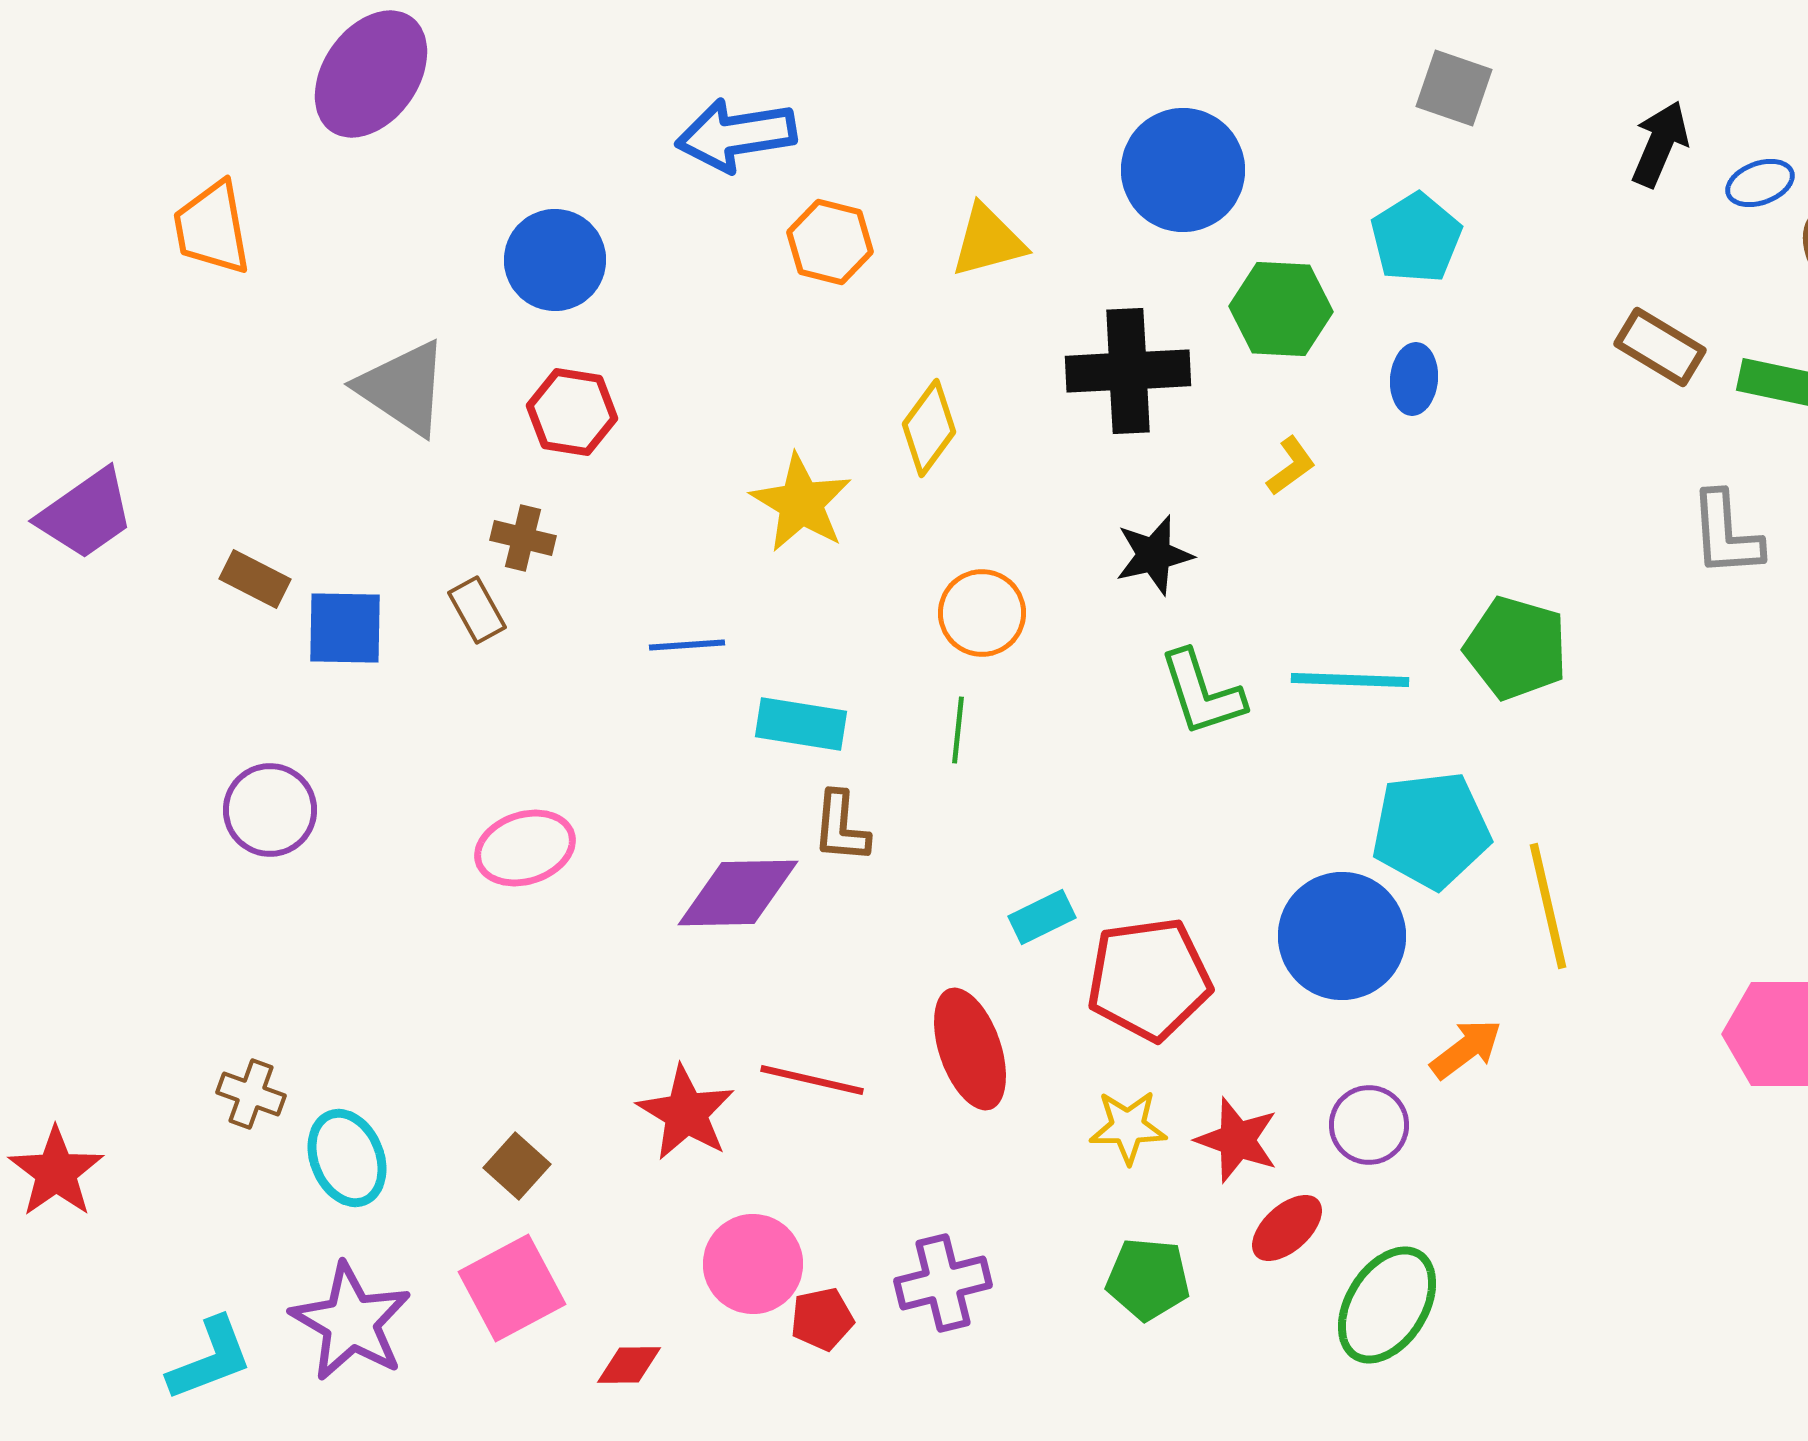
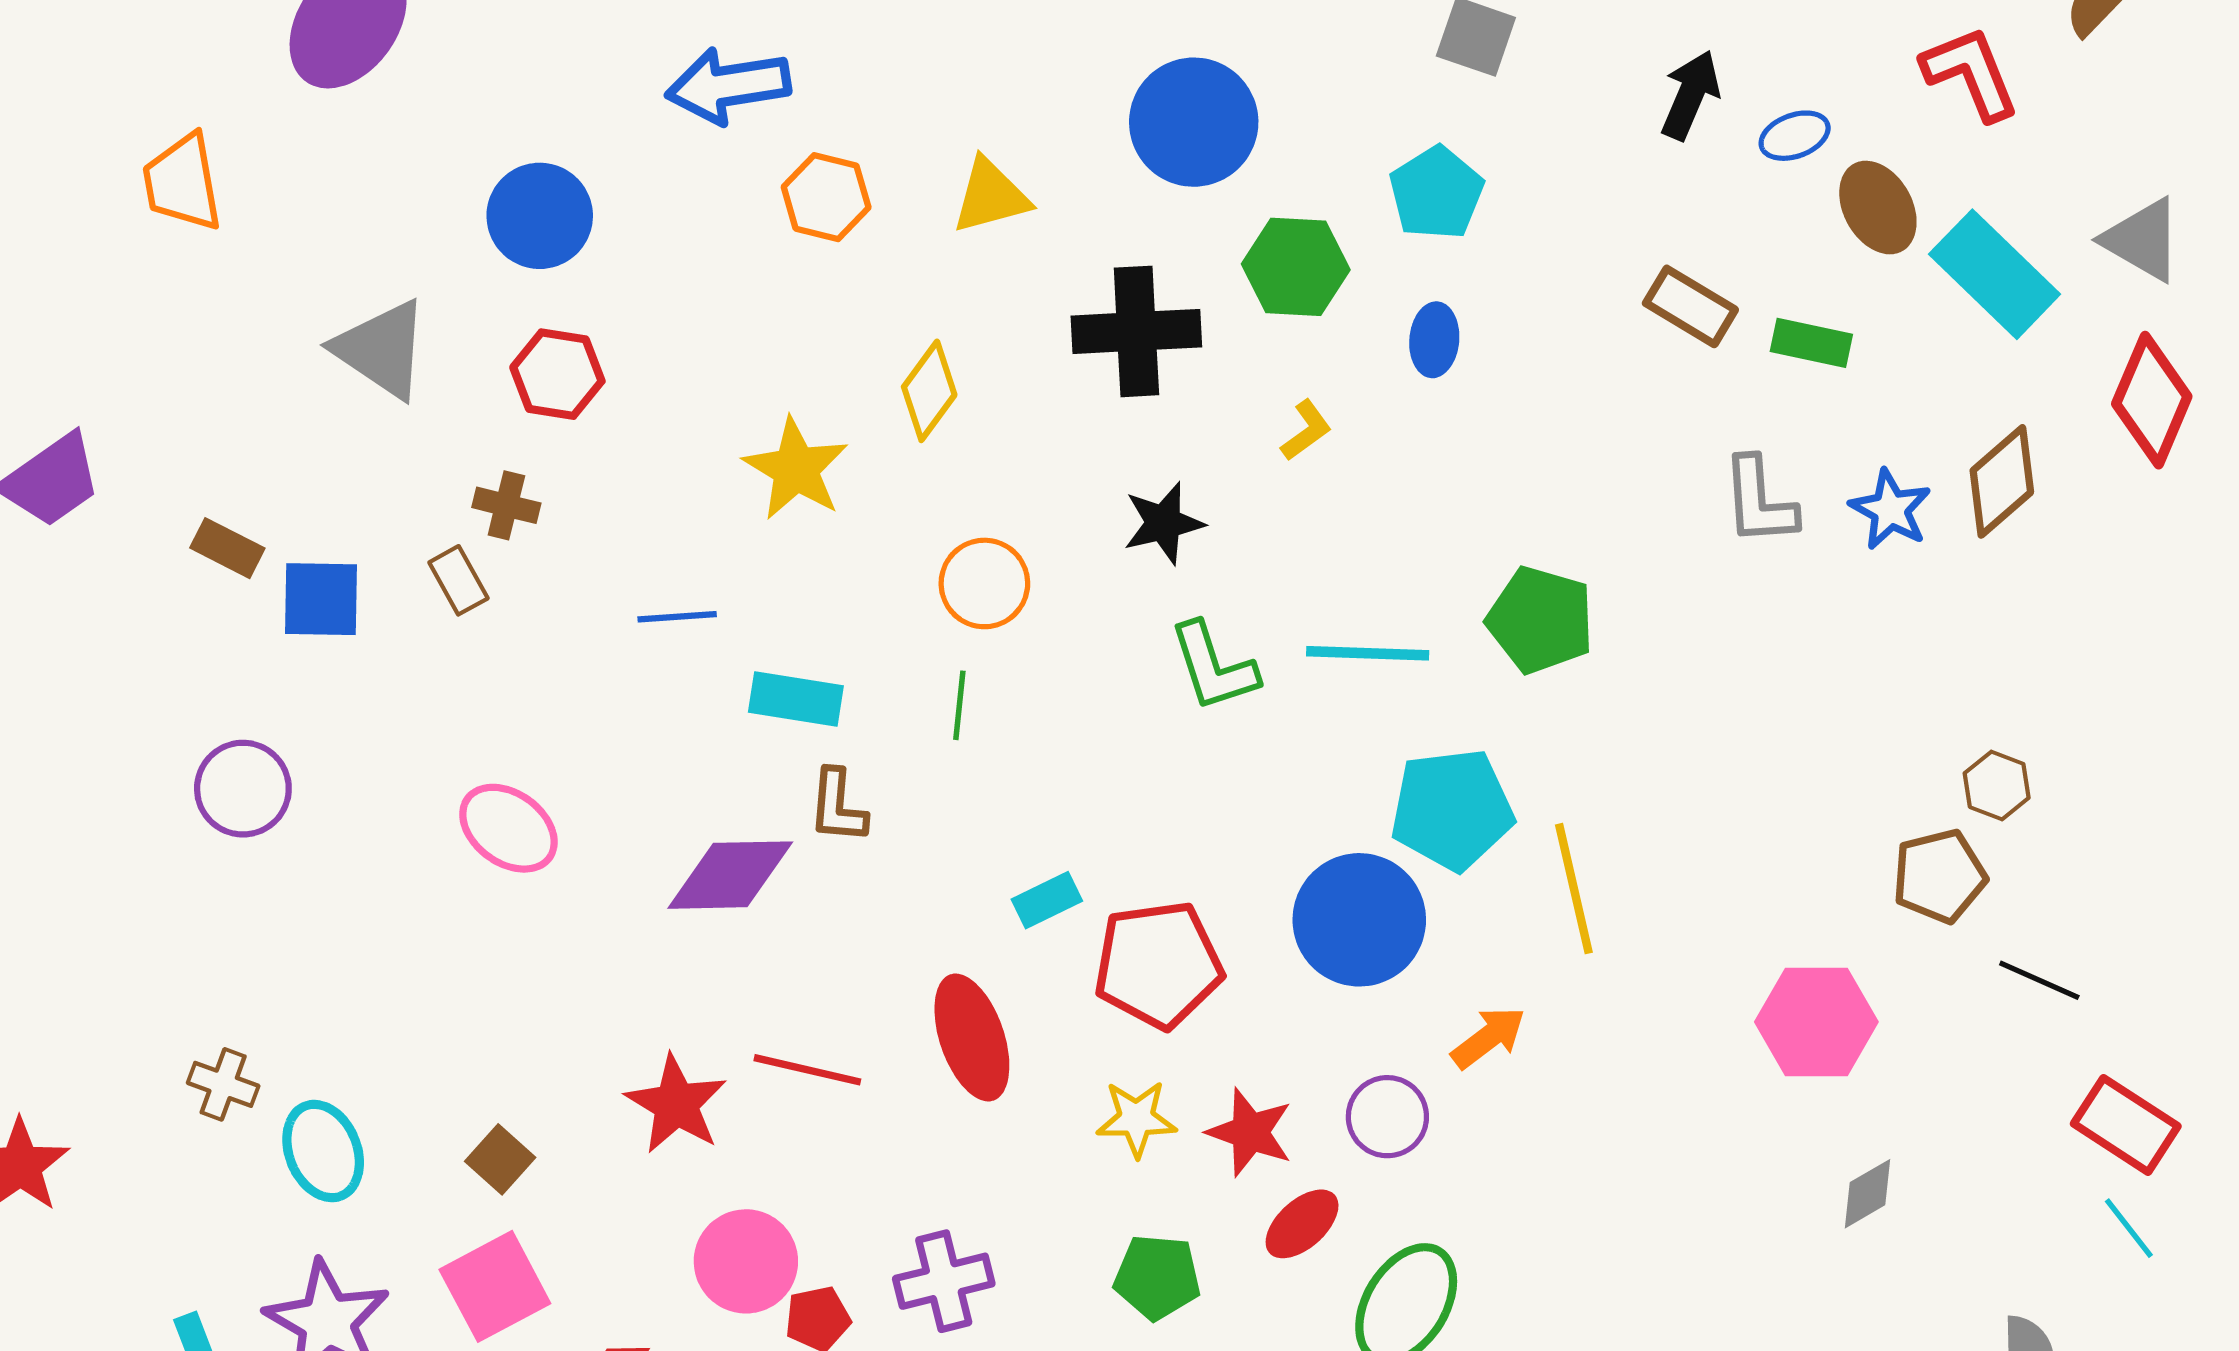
pink ellipse: (525, 848) -> (508, 828), turned 54

